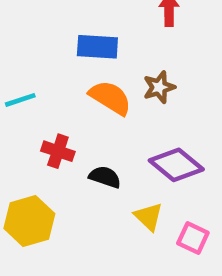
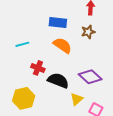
brown star: (159, 87) -> (88, 32), moved
black semicircle: (105, 177) -> (58, 81), size x1.5
yellow triangle: (149, 217) -> (77, 99), turned 32

